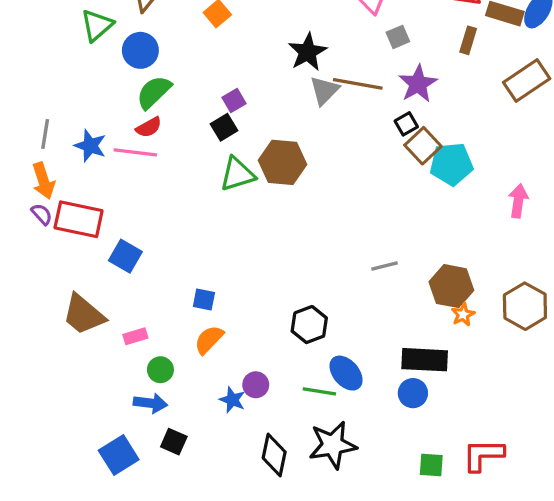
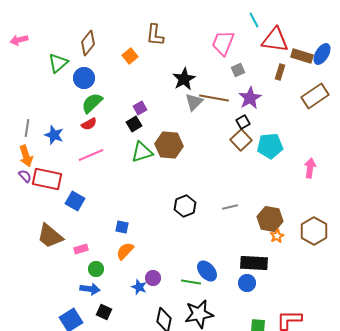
brown square: (423, 146) -> (241, 140), moved
pink line: (135, 152) -> (91, 155), moved, turned -30
black hexagon: (309, 325) -> (185, 206), moved

